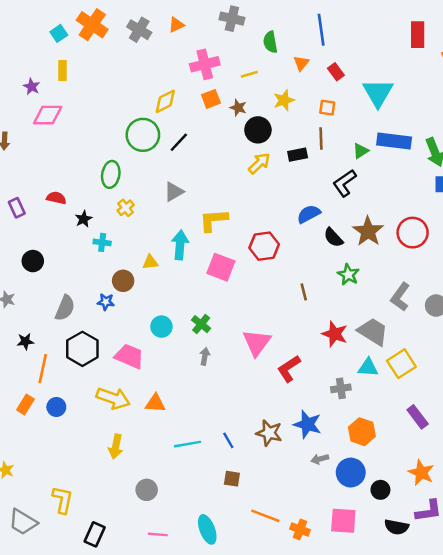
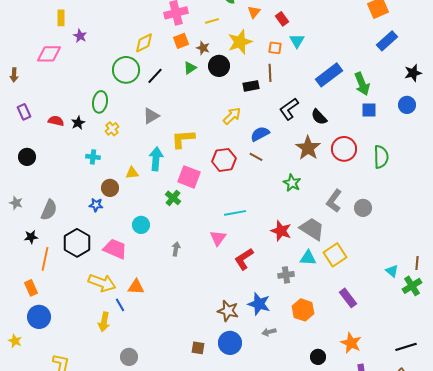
purple star: (32, 87) -> (80, 36), moved
cyan triangle: (378, 93) -> (297, 41), moved, size x0.6
yellow star: (284, 100) -> (240, 42), size x1.4
blue rectangle: (394, 141) -> (329, 75), turned -44
green triangle: (361, 151) -> (190, 68), moved
yellow arrow: (259, 163) -> (232, 116), moved
purple rectangle: (17, 208) -> (24, 112), moved
black star: (84, 219) -> (78, 123), moved
black semicircle: (333, 238) -> (319, 117), moved
black circle: (33, 261) -> (27, 157), moved
brown line: (304, 292) -> (256, 157), moved, turned -48
gray semicircle: (65, 308) -> (49, 210), moved
green cross: (201, 324) -> (173, 198), moved
pink triangle: (257, 343) -> (218, 238), size x0.7
orange rectangle: (25, 405) -> (31, 288), turned -56
blue circle: (56, 407) -> (39, 317), moved, size x1.5
blue line: (228, 440) -> (120, 305), moved
cyan line: (187, 444) -> (235, 213), moved
blue circle: (351, 473) -> (230, 343), moved

